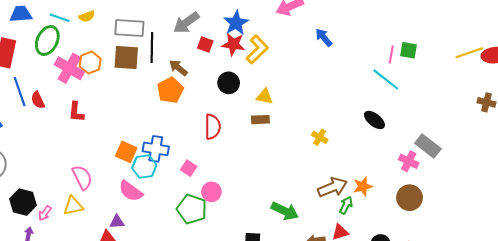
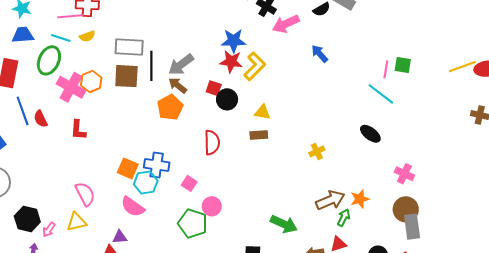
gray arrow: (186, 23) -> (181, 65), moved
blue star: (236, 23) -> (233, 41), turned 30
red square: (205, 45) -> (214, 88), moved
yellow cross: (320, 137) -> (317, 151), turned 35
gray rectangle: (428, 146) -> (412, 227), moved, turned 45

